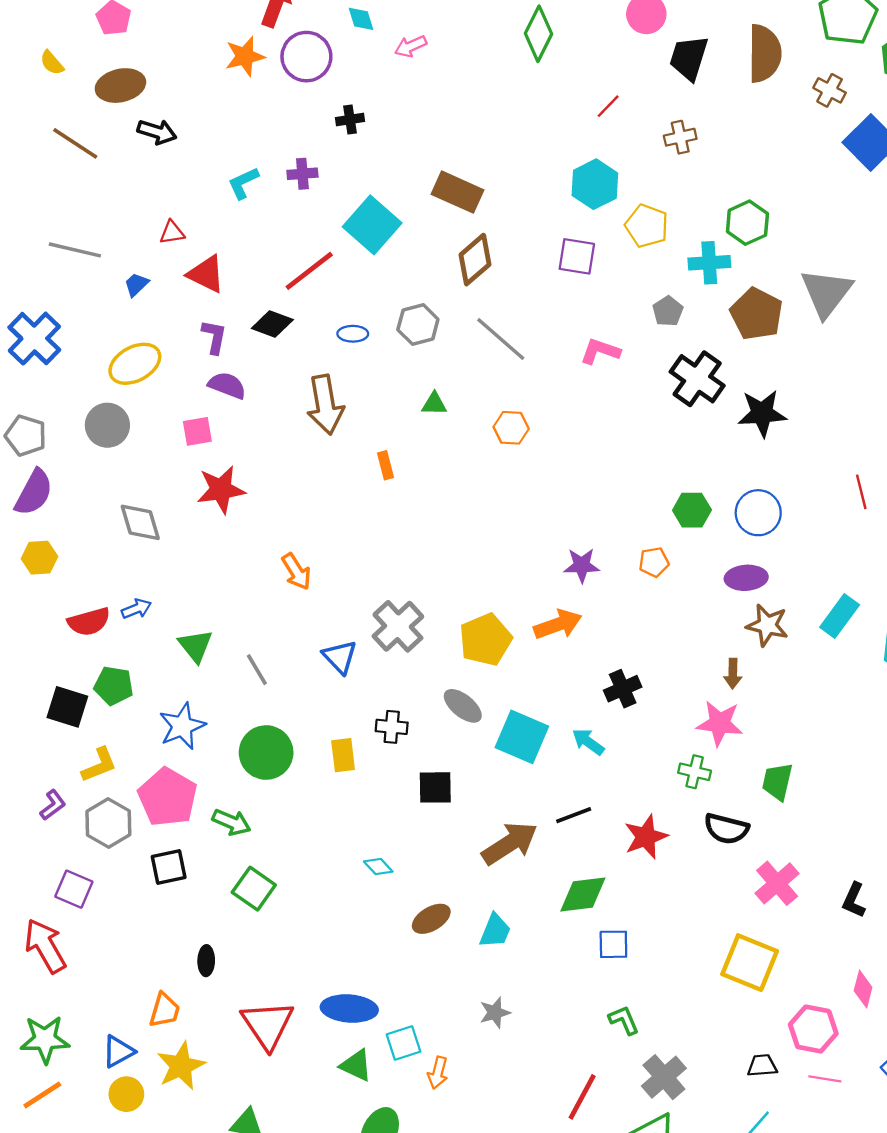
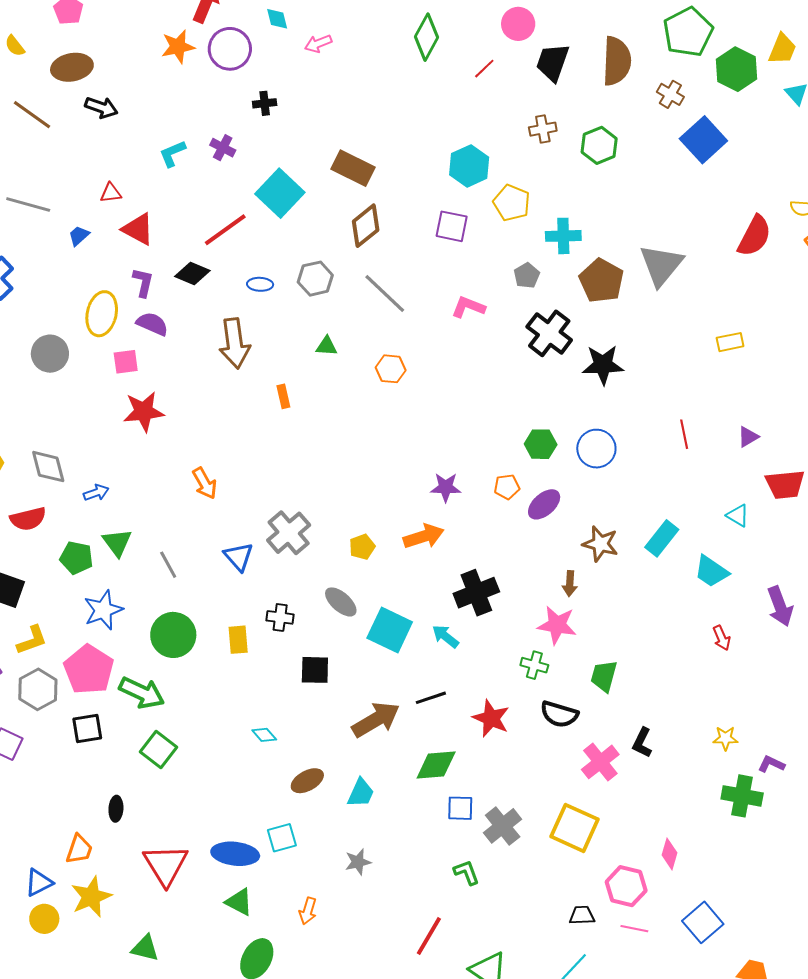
red line: (608, 106) -> (484, 69), moved
purple cross: (302, 174) -> (223, 148), turned 30
green hexagon: (747, 223) -> (599, 145), moved
yellow ellipse: (135, 364) -> (102, 314), moved, turned -51
gray diamond: (140, 522) -> (48, 467), moved
purple ellipse: (746, 578) -> (544, 504), moved, turned -40
blue arrow: (136, 609) -> (96, 493), moved
yellow pentagon: (485, 640) -> (362, 547), size x0.6
green pentagon: (114, 686) -> (76, 558), moved
black cross: (623, 689) -> (476, 593), size x1.4
green arrow: (232, 822) -> (142, 693), size x1.4
red star: (646, 837) -> (491, 718), turned -30
black L-shape: (854, 900) -> (642, 743), moved
cyan square: (404, 1043) -> (282, 838), moved
gray cross: (664, 1077) -> (503, 826), moved

